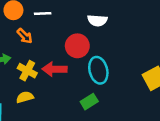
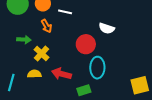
red arrow: (54, 69) -> (62, 74), moved

